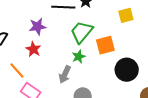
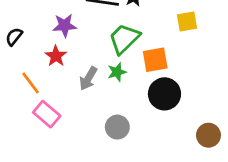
black circle: (127, 70) -> (164, 94), moved
gray arrow: (65, 74) -> (88, 78), moved

